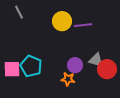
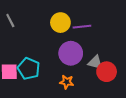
gray line: (19, 12) -> (10, 20), moved
purple circle: (75, 65) -> (71, 53), moved, size x1.5

